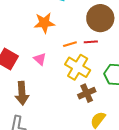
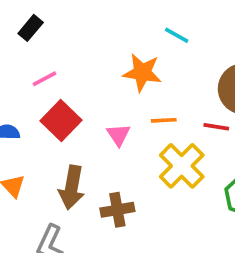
orange line: (70, 44) -> (164, 120), moved
brown cross: (87, 93) -> (117, 210), moved

